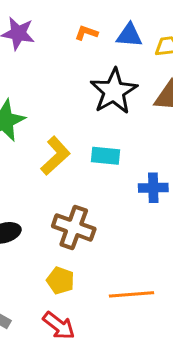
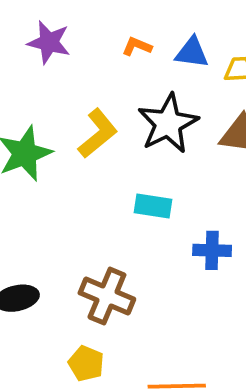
yellow L-shape: (55, 156) -> (98, 133), moved

